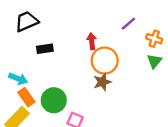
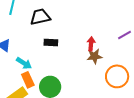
orange circle: (105, 61) -> (117, 76), moved
brown star: (102, 82) -> (94, 56), moved

